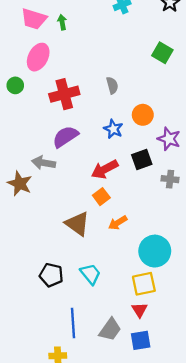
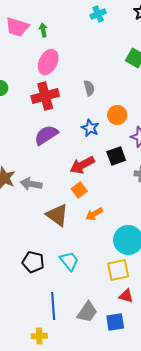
pink ellipse: (38, 57) -> (48, 62), moved
gray arrow: (44, 163) -> (31, 184), moved
red triangle: (140, 310) -> (126, 296), moved, turned -42

